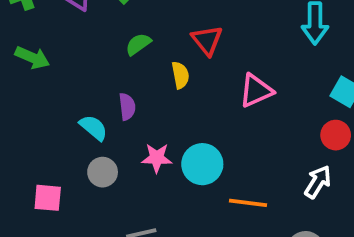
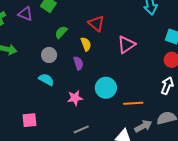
purple semicircle: (127, 107) -> (78, 63), moved
pink star: (157, 158) -> (75, 98), moved
gray circle: (103, 172) -> (49, 55), moved

